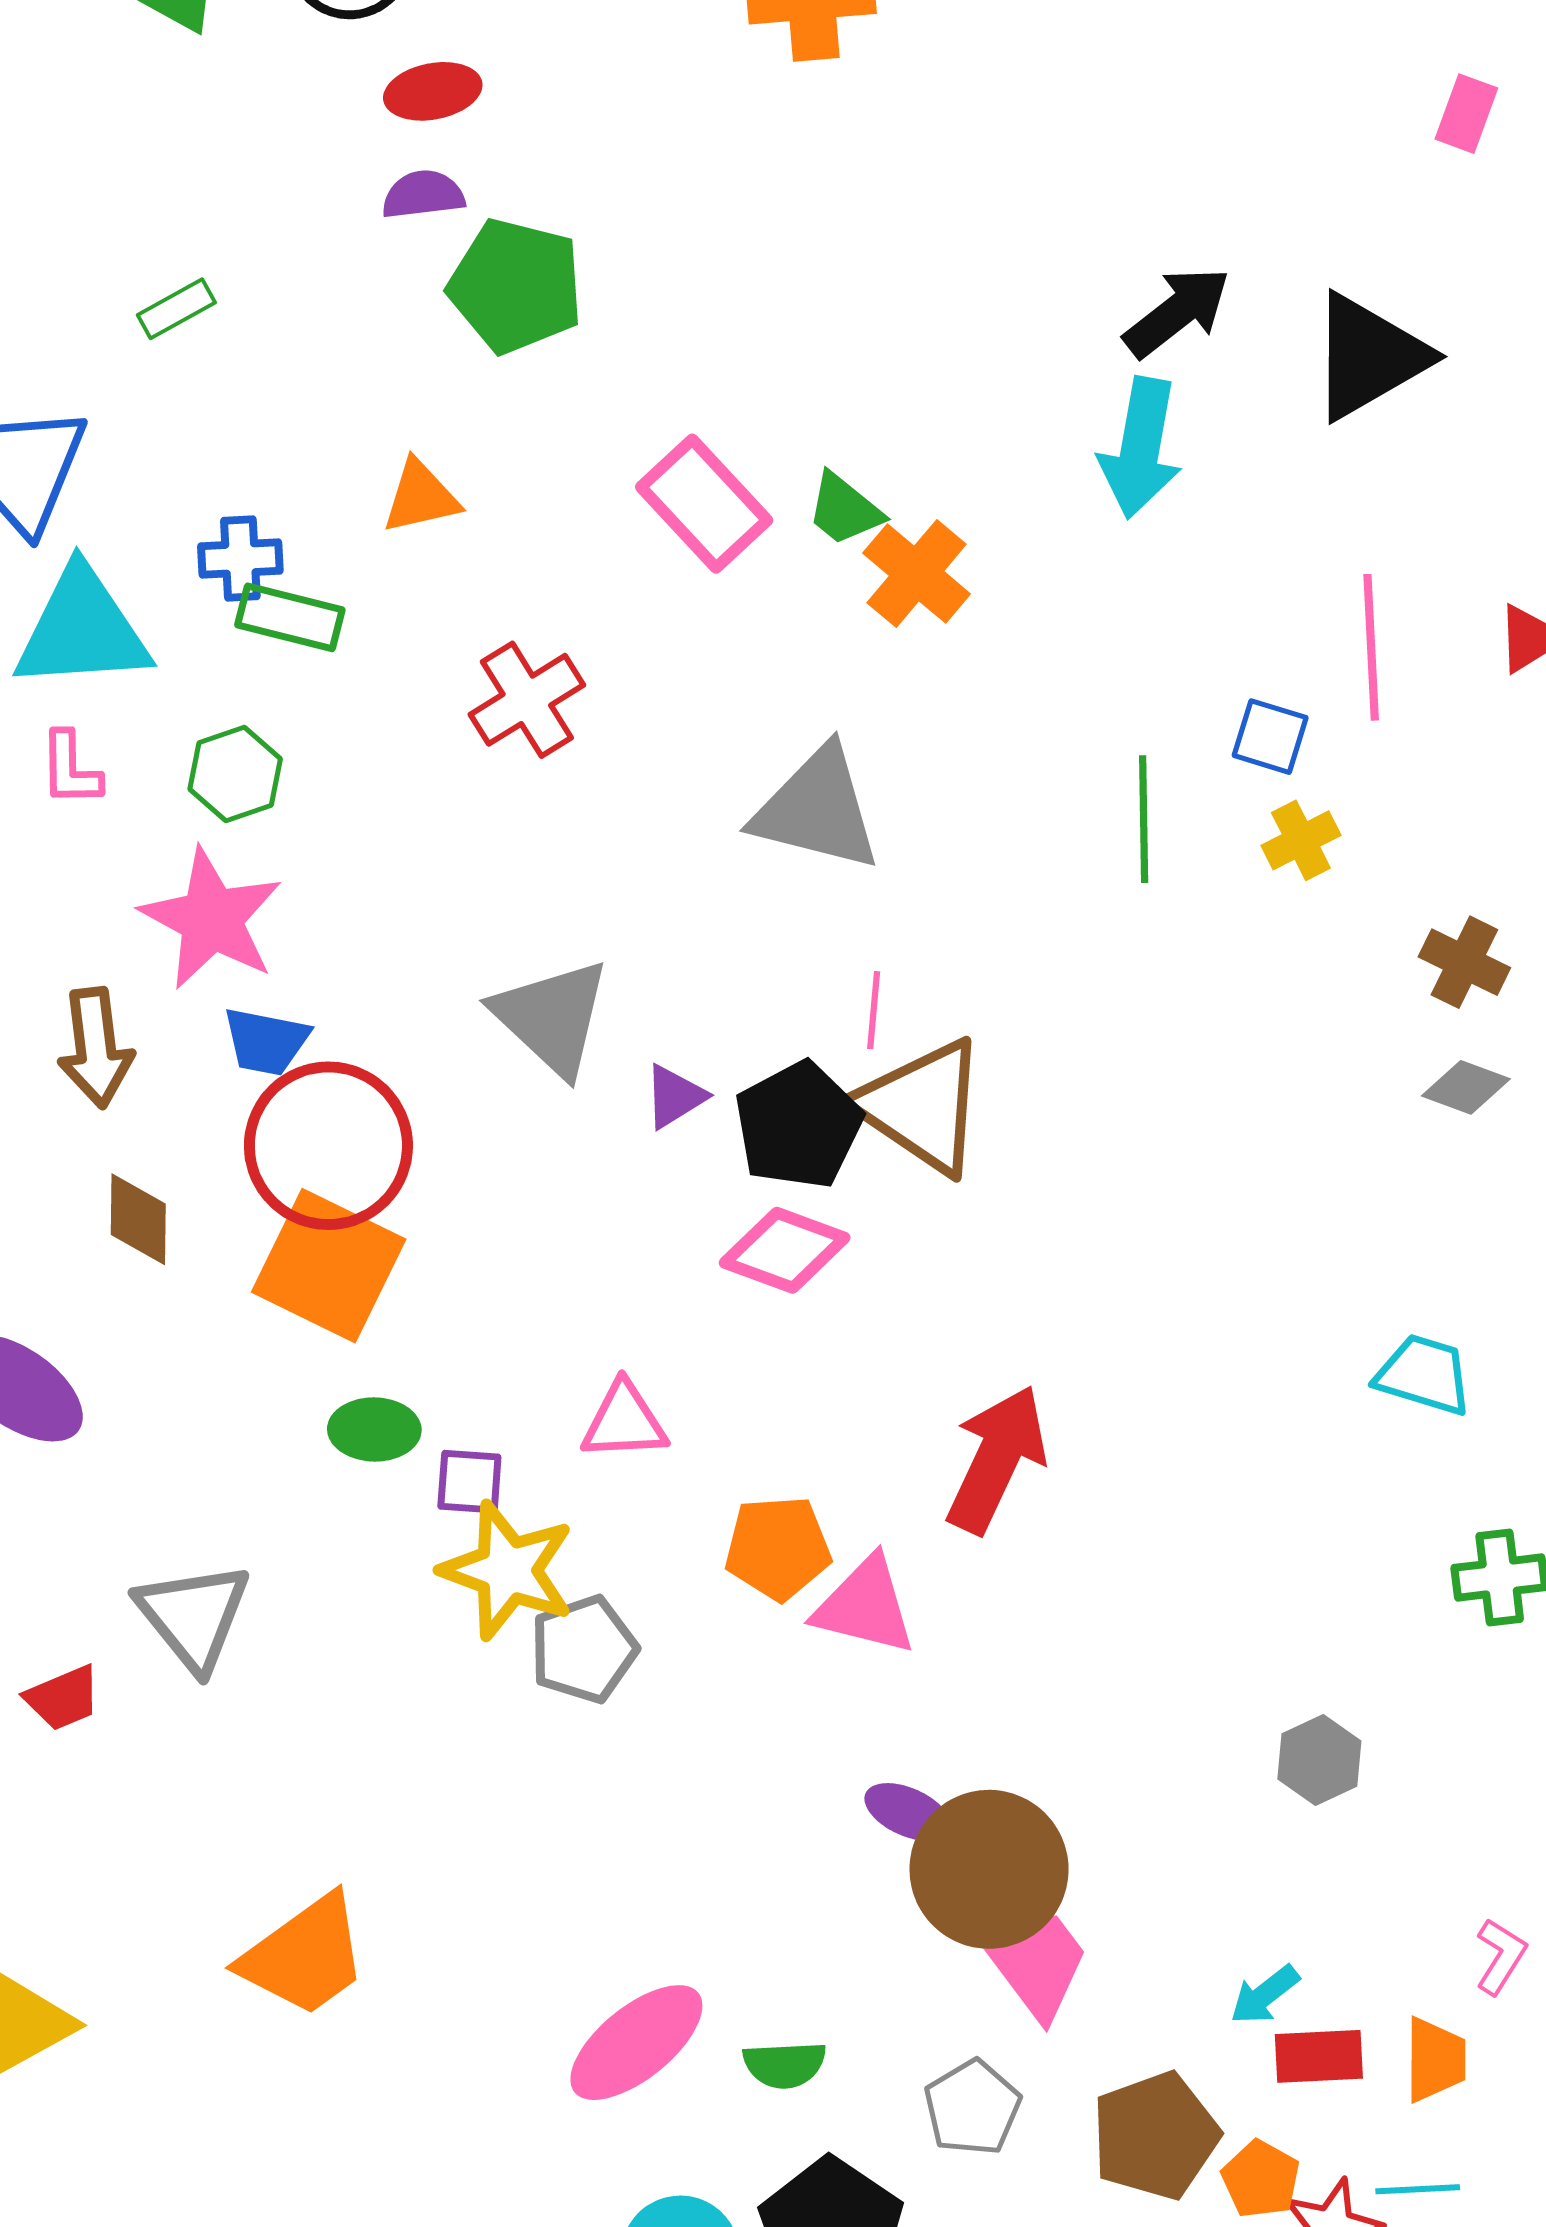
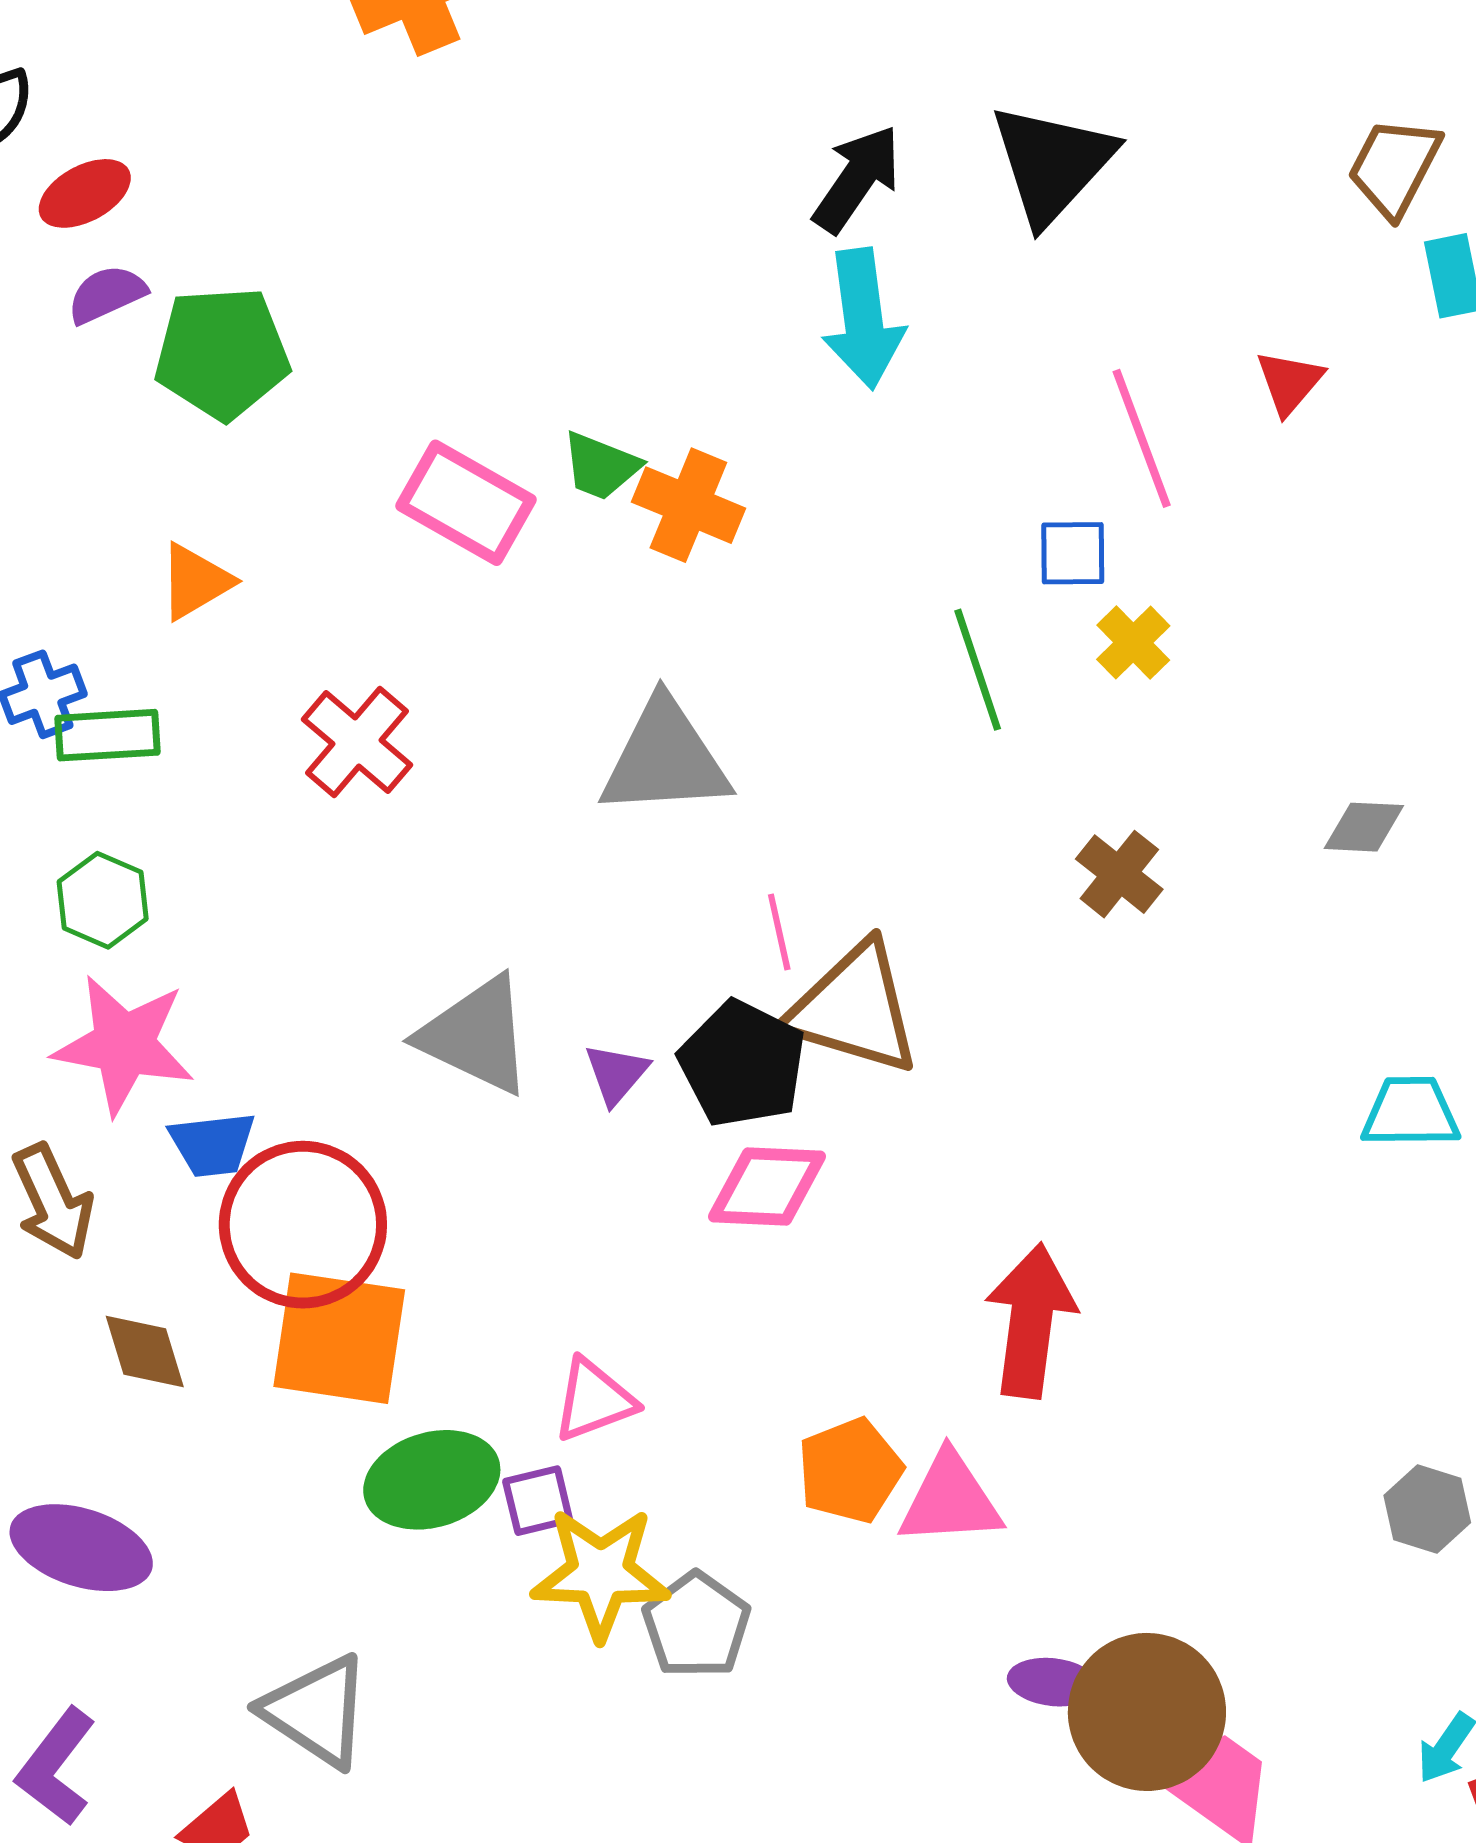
brown cross: (1464, 962) -> (1119, 874), moved, turned 30
pink triangle: (624, 1421) -> (594, 1400), moved
green ellipse: (374, 1430) -> (432, 1480), size x1.5

